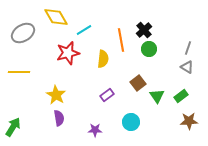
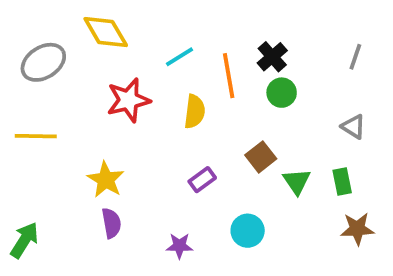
cyan line: (84, 30) -> (179, 57), moved
gray line: (188, 48) -> (355, 57), moved
green rectangle: (181, 96) -> (342, 181), turned -64

